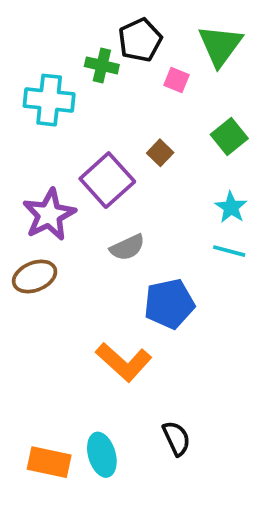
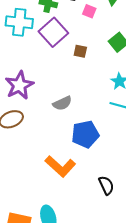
brown square: (160, 153) -> (80, 51), turned -32
purple square: (107, 180) -> (53, 32), moved
black semicircle: (176, 438) -> (106, 185), moved

